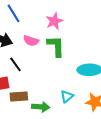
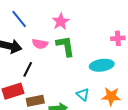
black line: (15, 64) -> (28, 69), turned 70
cyan triangle: (67, 96) -> (83, 94), turned -32

